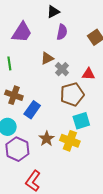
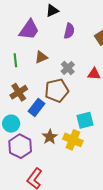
black triangle: (53, 12) -> (52, 11), moved
brown triangle: (47, 58) -> (41, 57), moved
brown pentagon: (72, 94) -> (57, 90), moved
brown cross: (14, 95) -> (19, 92), turned 36

